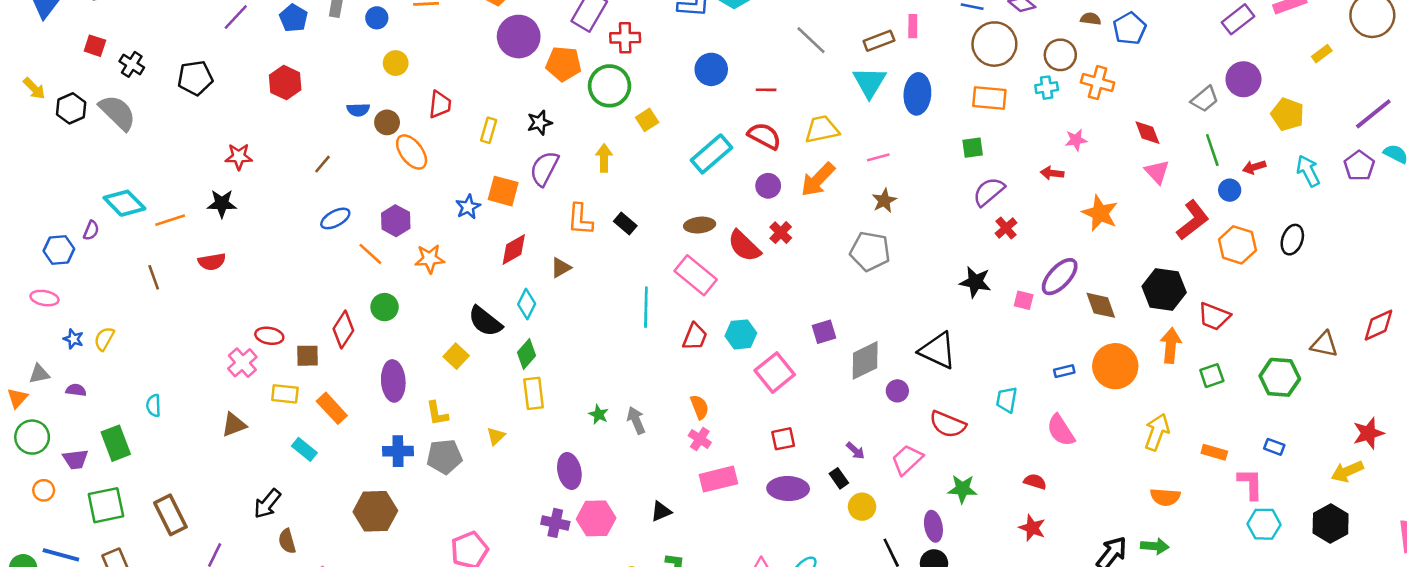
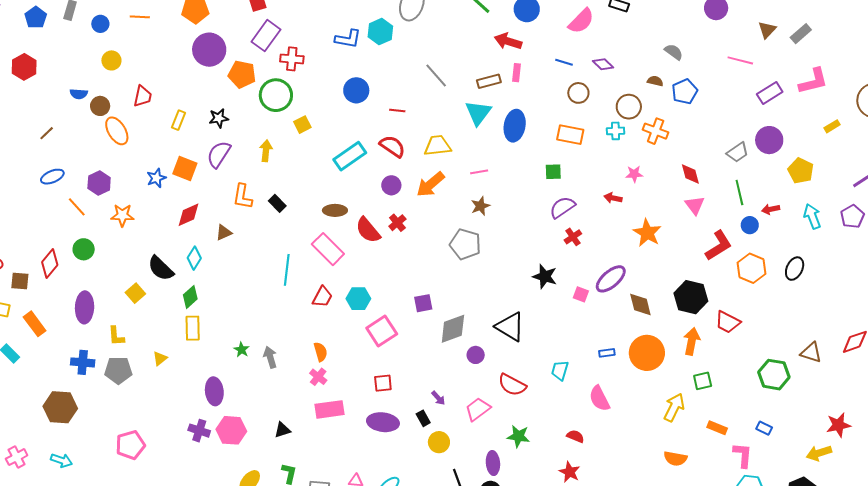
brown circle: (994, 44) -> (578, 93), size x0.6
green square: (1212, 376) -> (703, 381), moved

